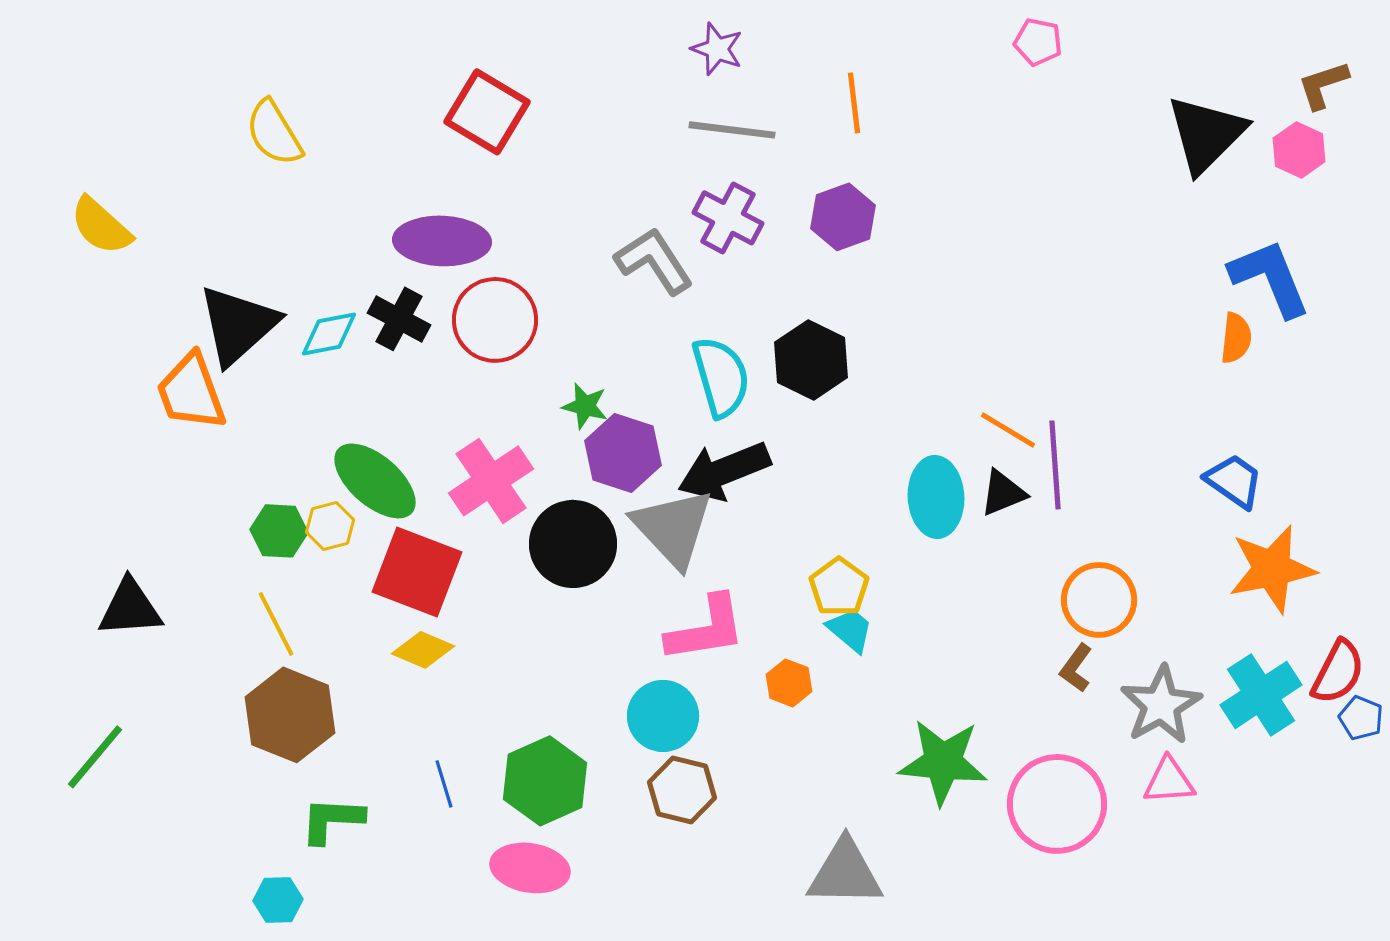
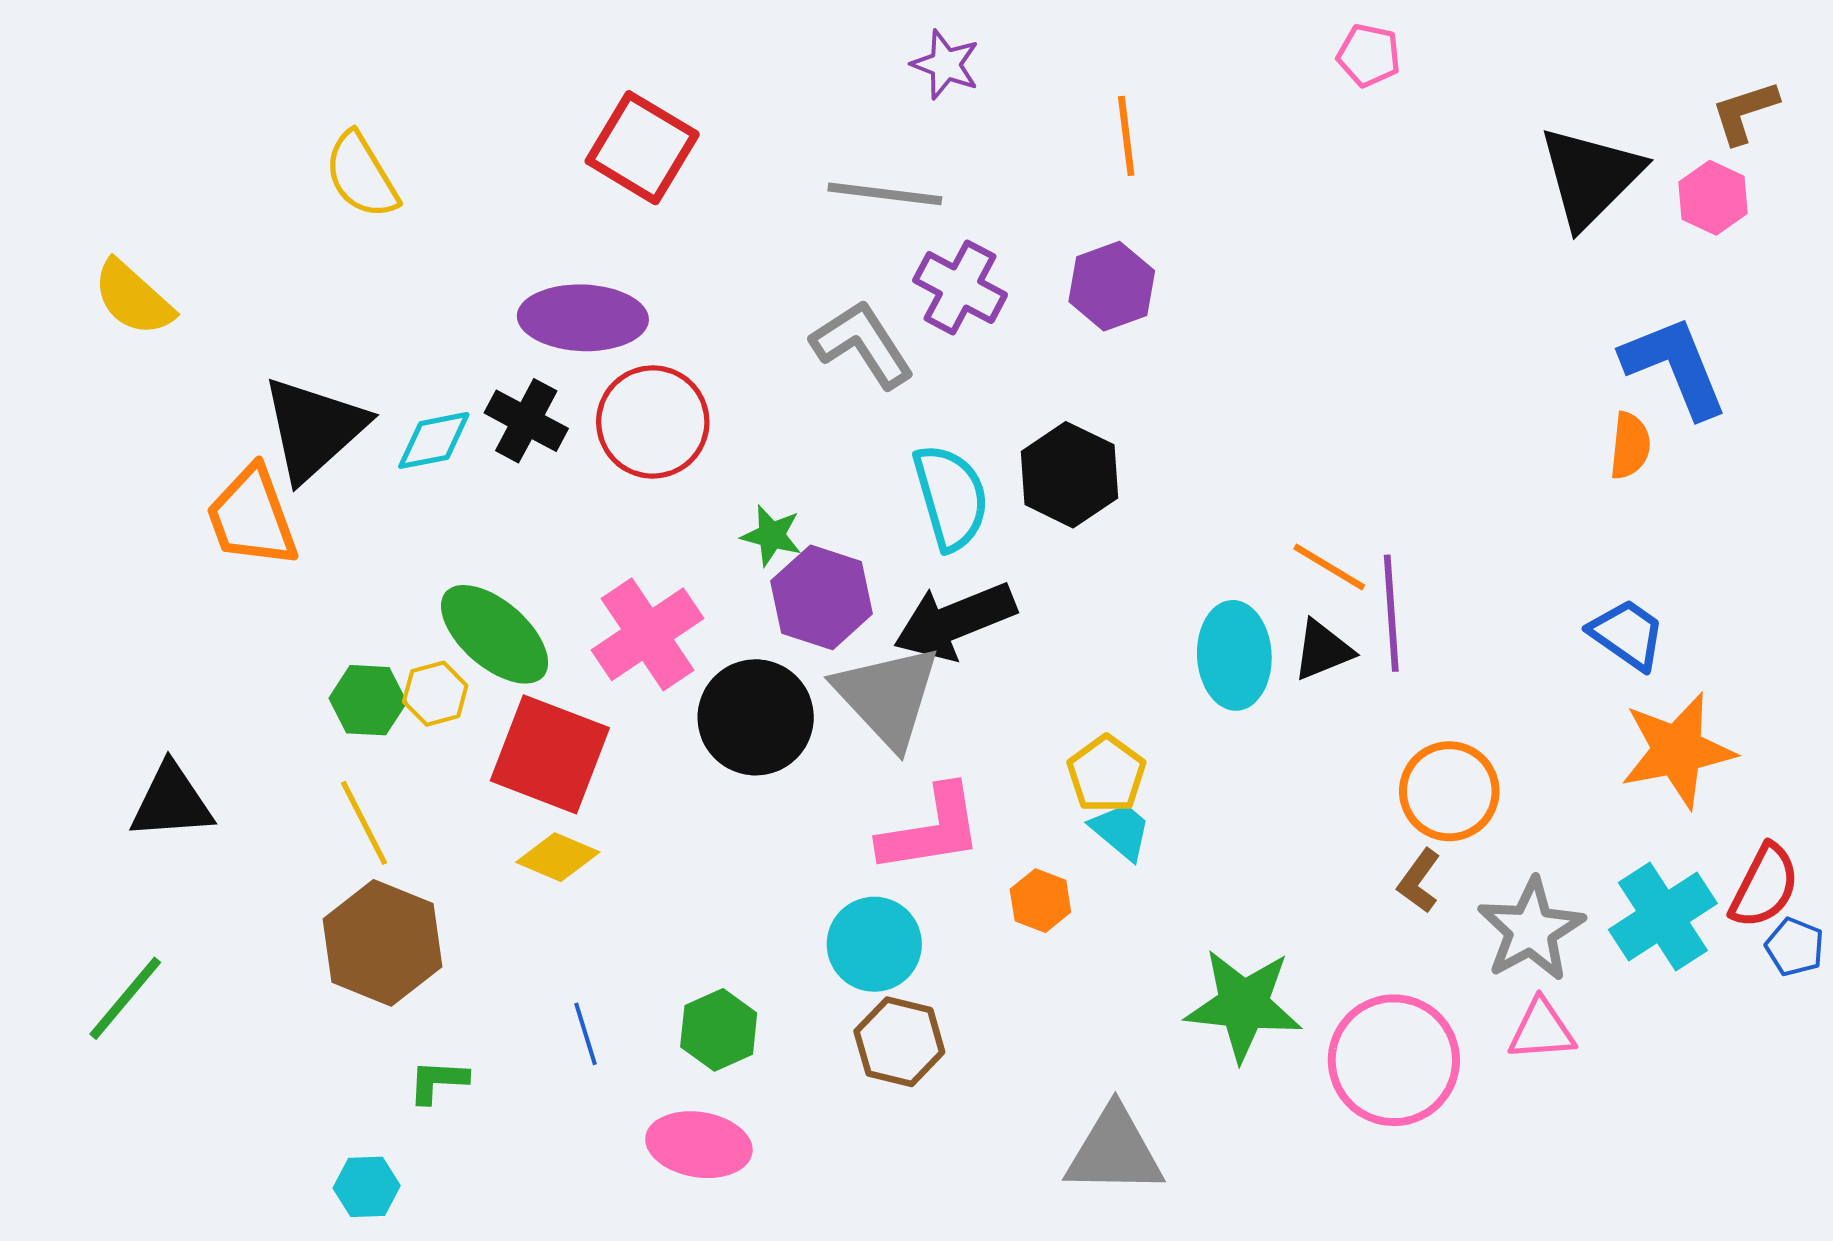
gray line: (732, 130) -> (885, 194), moved
green hexagon: (545, 781) -> (719, 1030), size x0.7
green L-shape: (332, 820) -> (438, 1081), size x0.7

